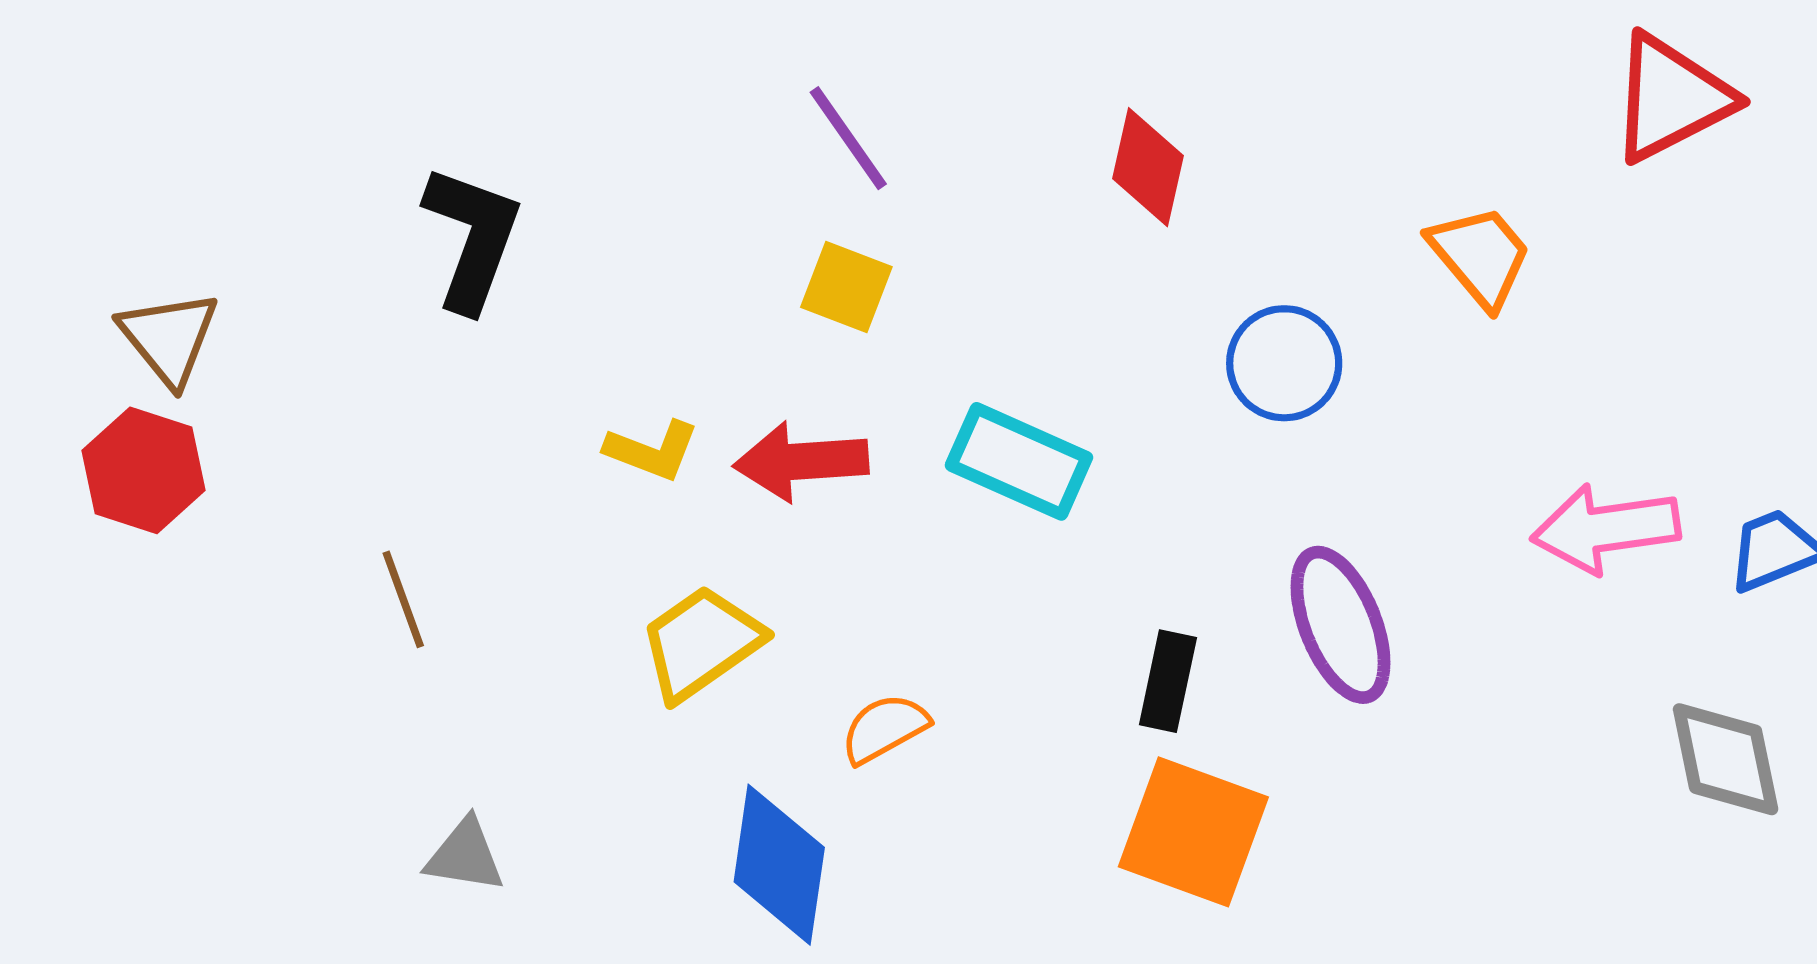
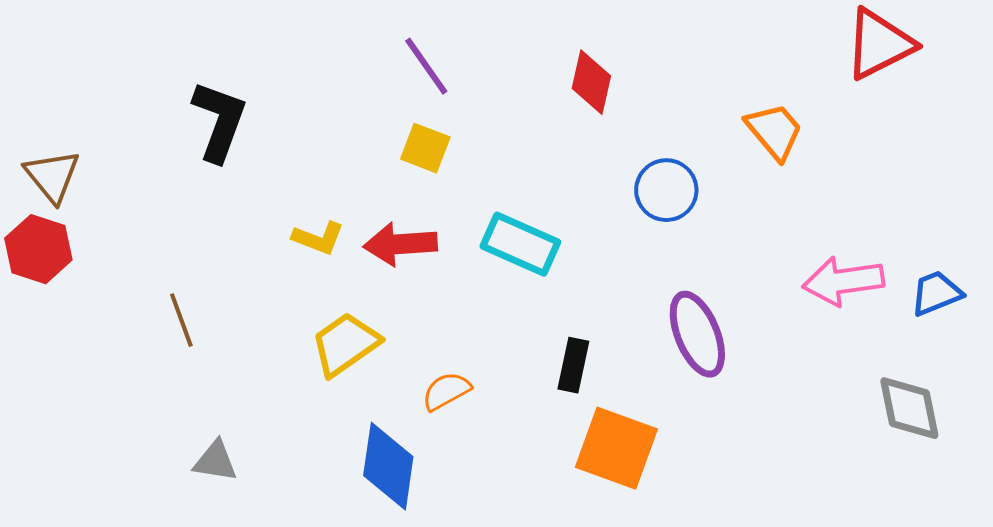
black rectangle: (1168, 681) -> (573, 365), moved

